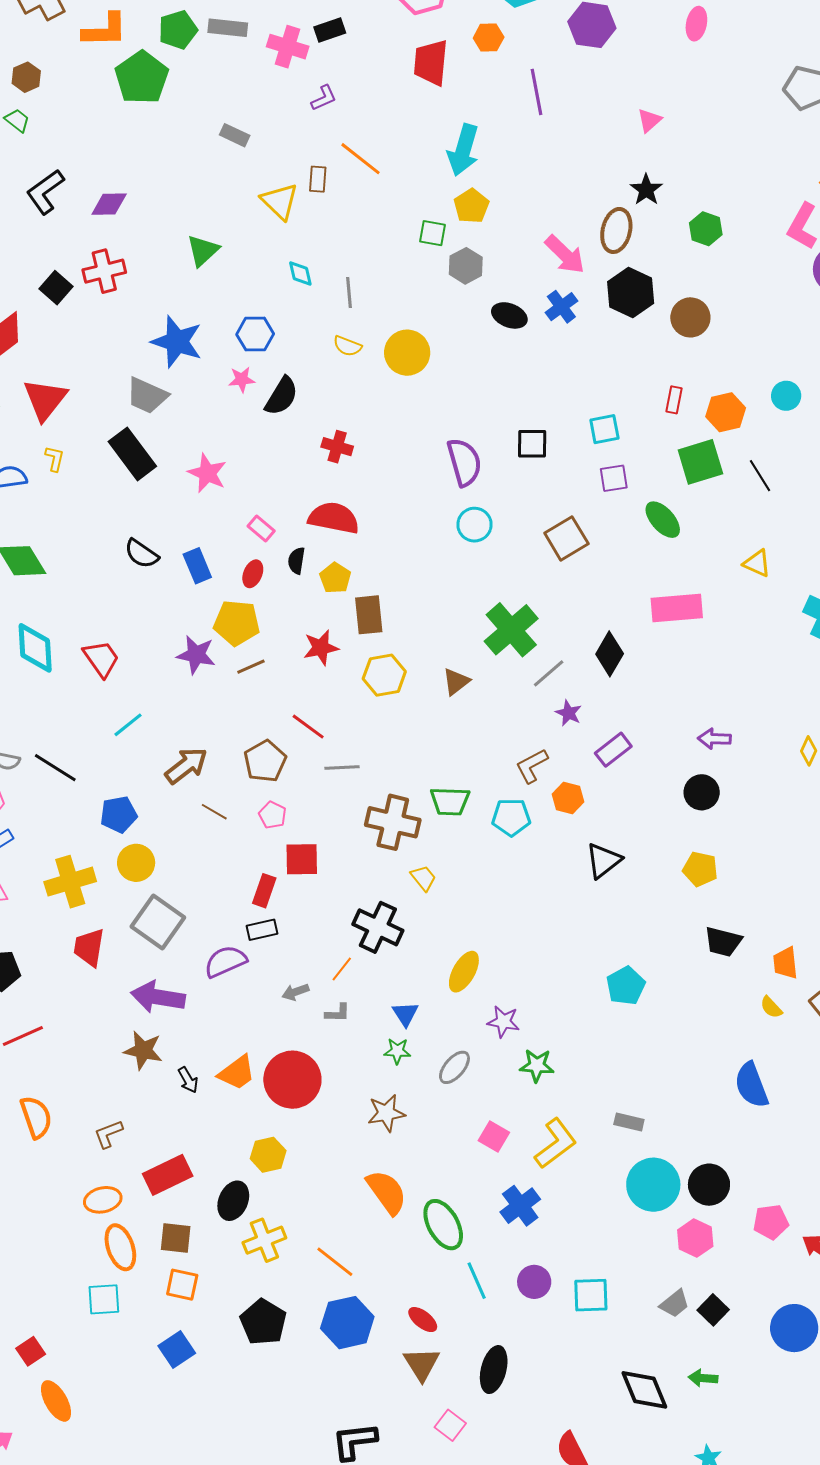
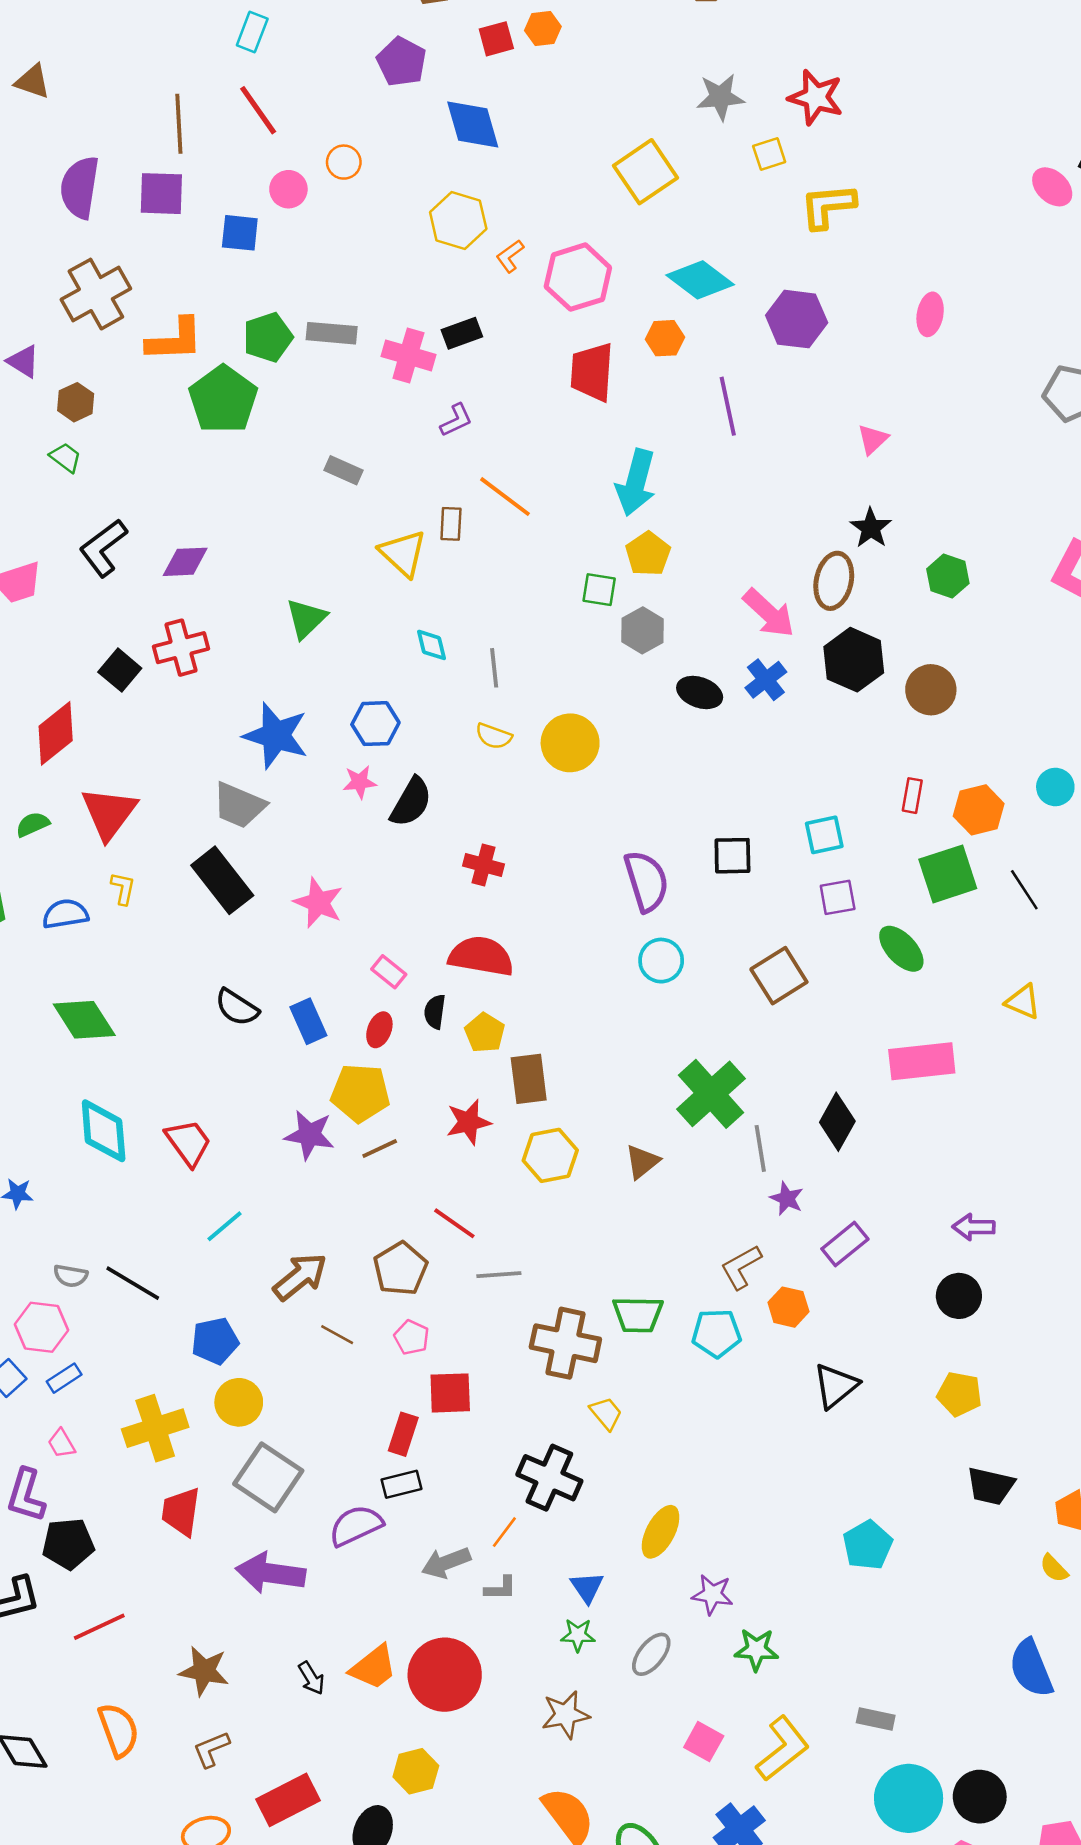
gray line: (549, 673) -> (760, 1148), turned -57
gray arrow: (295, 992) -> (446, 1563), size x1.4
brown star: (143, 1050) -> (204, 1671), moved

